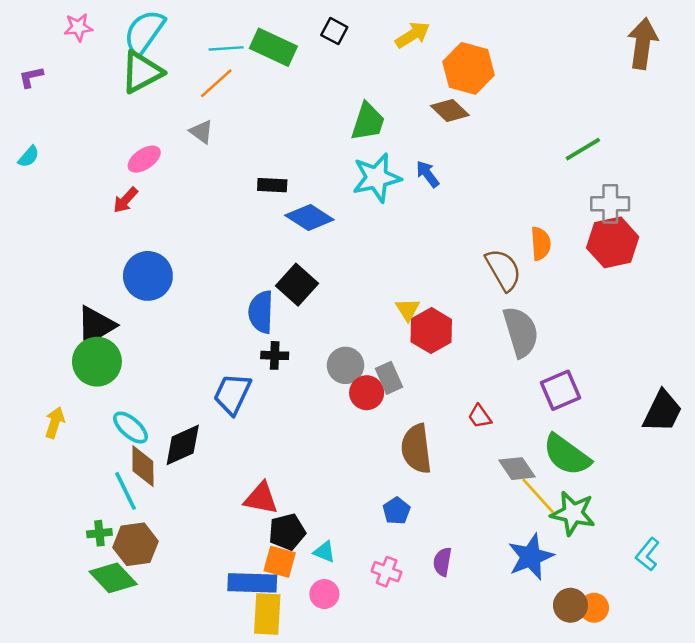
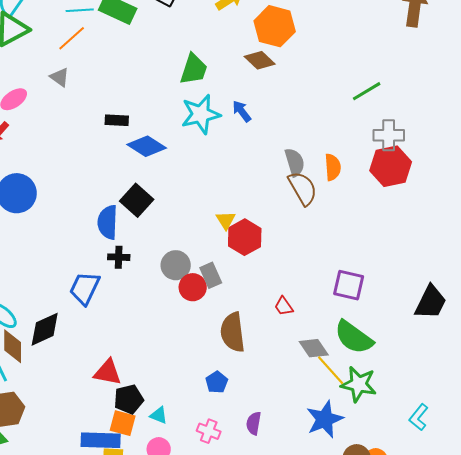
gray semicircle: (521, 332) -> (295, 162), moved, size x0.7
purple square: (561, 390) -> (349, 285), turned 36

